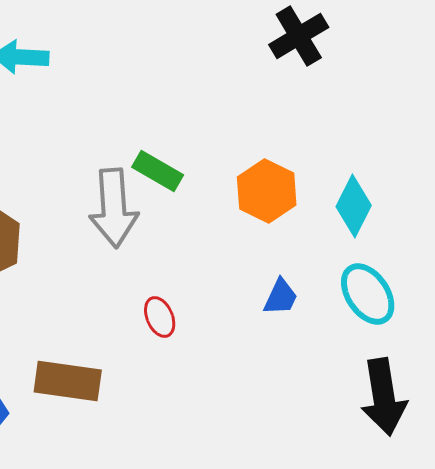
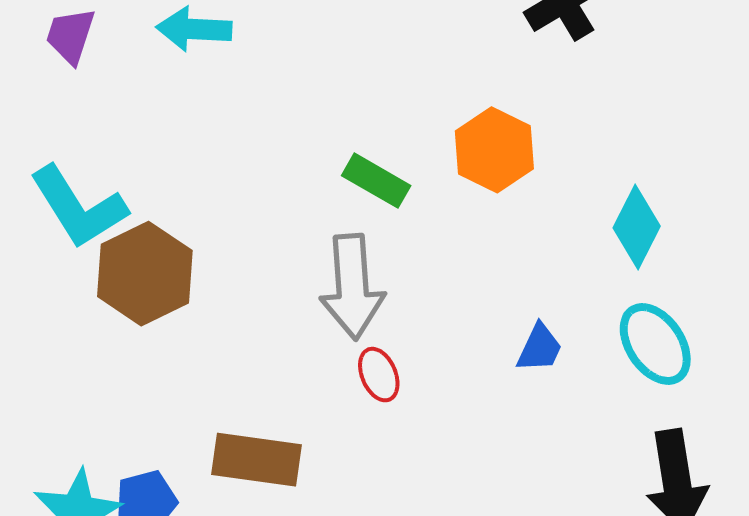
orange hexagon: (267, 191) -> (494, 150), moved
gray arrow: (114, 208) -> (352, 287), moved

